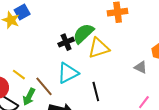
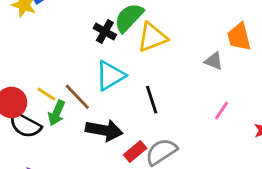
black cross: (66, 42) -> (105, 31), turned -35
yellow line: (19, 75) -> (46, 94), moved

